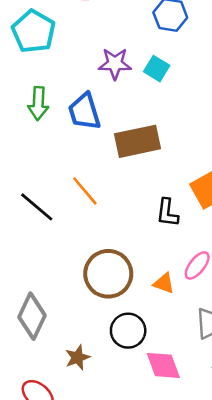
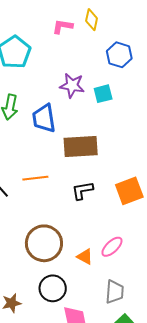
cyan square: (157, 69) -> (103, 94), turned 36
orange line: (85, 191) -> (35, 178), turned -65
black L-shape: (167, 213) -> (82, 191), moved, turned 65

